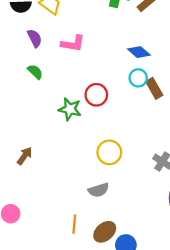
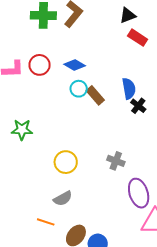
red circle: (96, 95) -> (40, 65), moved
orange line: (74, 224) -> (46, 222), moved, turned -66

